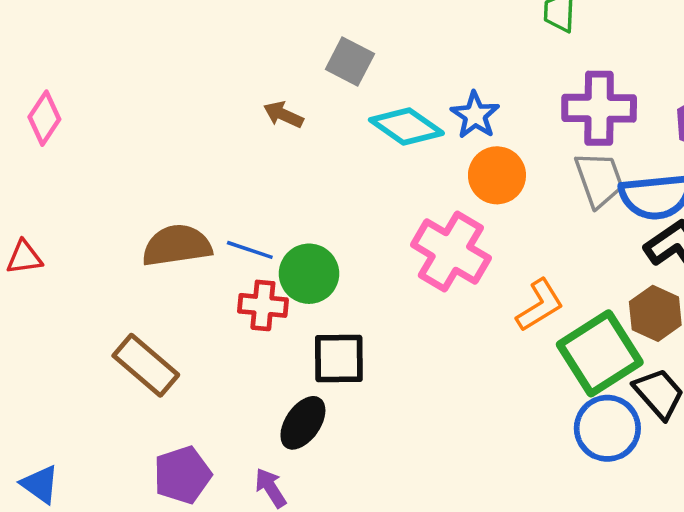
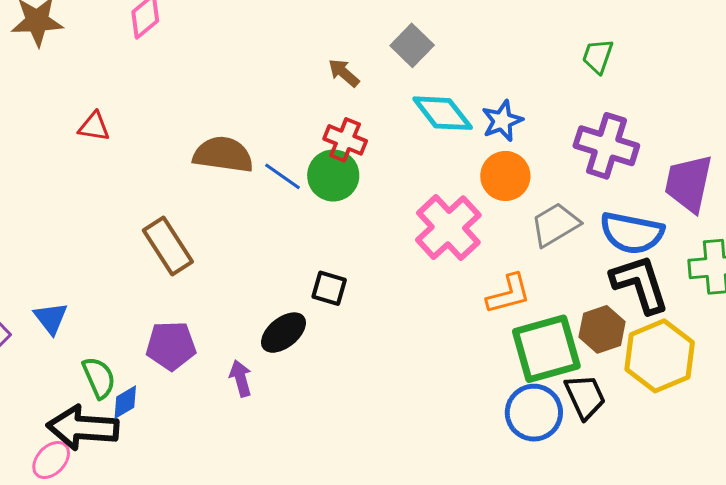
gray trapezoid: (599, 179) -> (555, 225), moved, turned -118
green circle: (309, 274) -> (333, 175), moved
red cross: (263, 305) -> (345, 140), moved
black square: (339, 359) -> (329, 288), size x0.7

